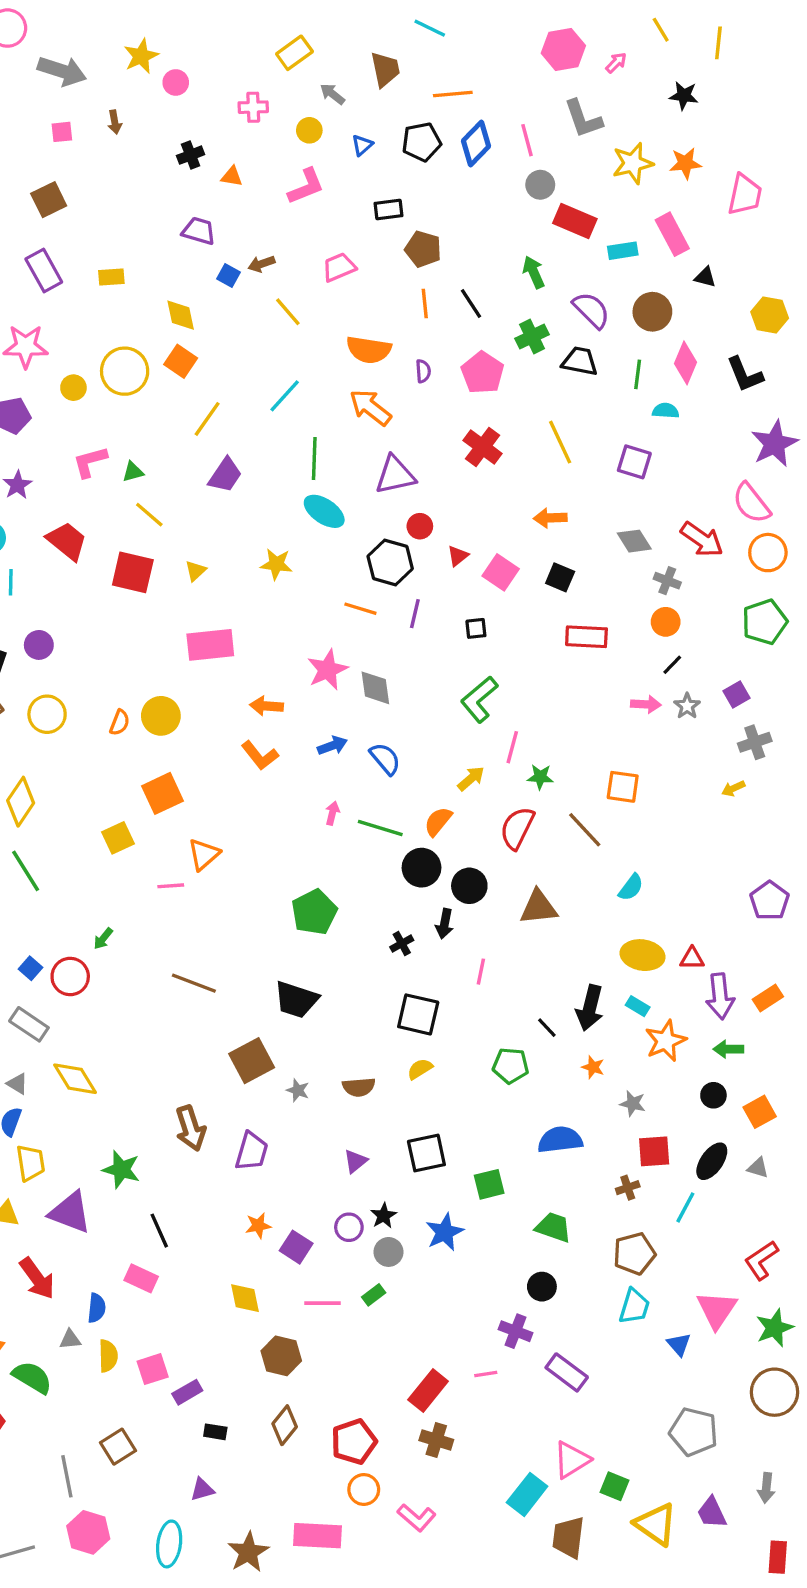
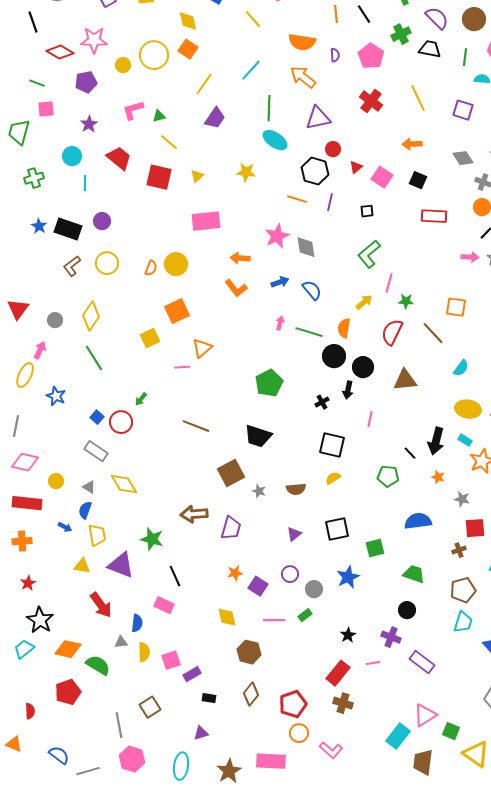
orange semicircle: (438, 821) -> (344, 328), turned -30
brown arrow: (191, 1128) -> (194, 514), turned 104
black star: (384, 1216) -> (348, 635), moved

